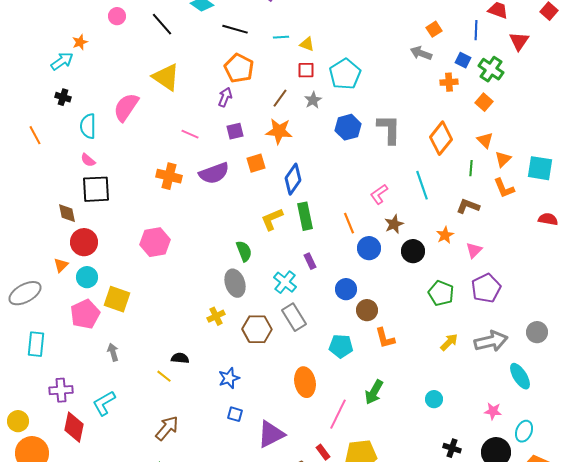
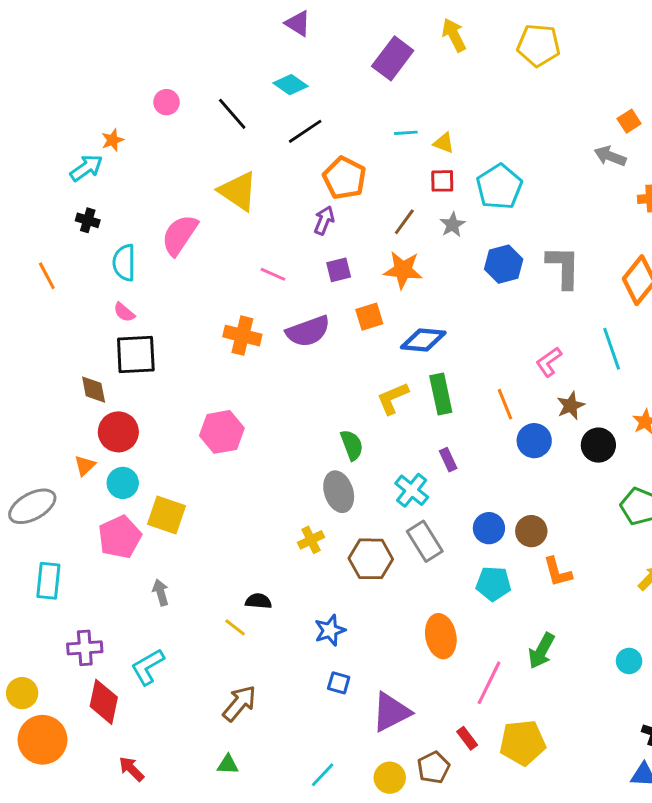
black line: (235, 29) -> (305, 131), moved, turned -50
blue diamond: (293, 179) -> (423, 340), turned 60
blue circle: (346, 289) -> (489, 528), moved

